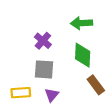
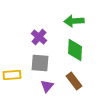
brown rectangle: (96, 85) -> (74, 81), moved
yellow rectangle: (21, 93) -> (12, 75), moved

